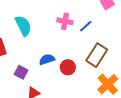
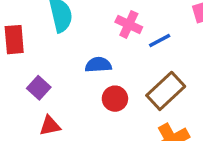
blue semicircle: (47, 59) -> (98, 65), moved

